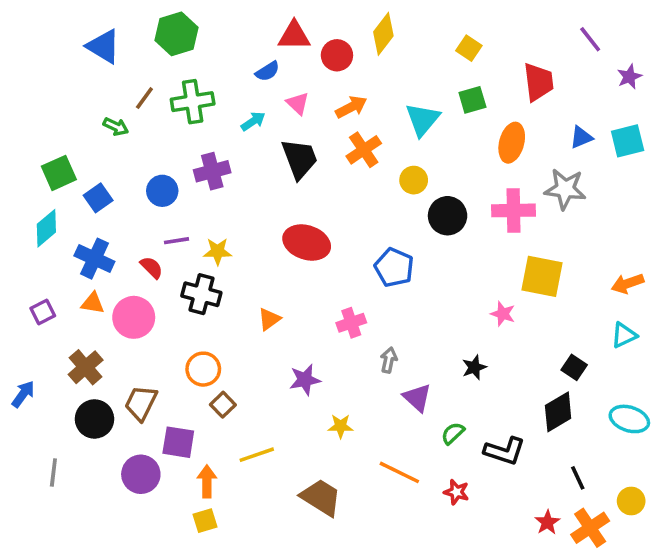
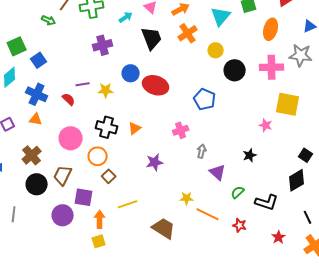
blue circle: (162, 191) -> (131, 73), moved
black cross: (201, 294) -> (107, 127), moved
pink circle: (134, 317) -> (71, 138), moved
yellow star: (341, 426) -> (187, 198), moved
red star: (547, 522) -> (279, 237), moved

